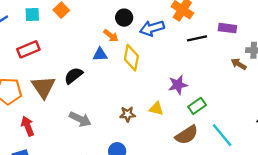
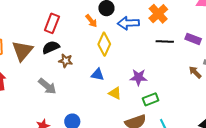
red rectangle: (28, 49) -> (52, 23), moved, turned -60
blue triangle: (100, 54) -> (98, 75), moved
brown star: (127, 114) -> (66, 61), moved

